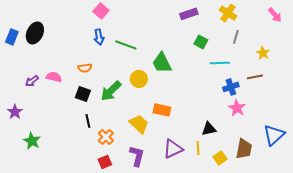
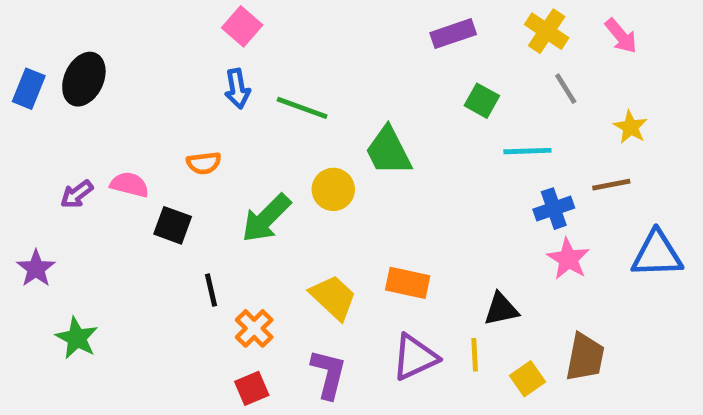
pink arrow: (275, 15) -> (621, 36), moved
gray line: (236, 37) -> (566, 89), turned -48
black square: (83, 94) -> (173, 225), moved
orange rectangle: (162, 110) -> (408, 283), moved
blue triangle: (274, 135) -> (657, 254), moved, turned 40

